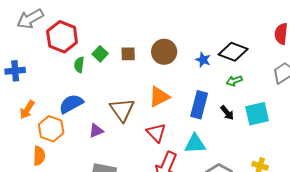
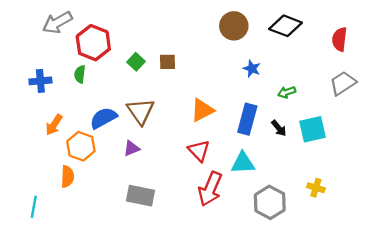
brown circle: (164, 52) -> (234, 26), moved
black diamond: (233, 52) -> (286, 26), moved
green semicircle: (79, 65) -> (80, 74), moved
brown triangle: (122, 110) -> (141, 111), moved

